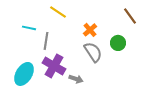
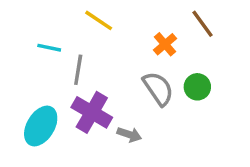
brown line: (130, 16) -> (202, 24), moved
orange cross: (90, 30) -> (165, 44), moved
green circle: (118, 43) -> (197, 87), moved

